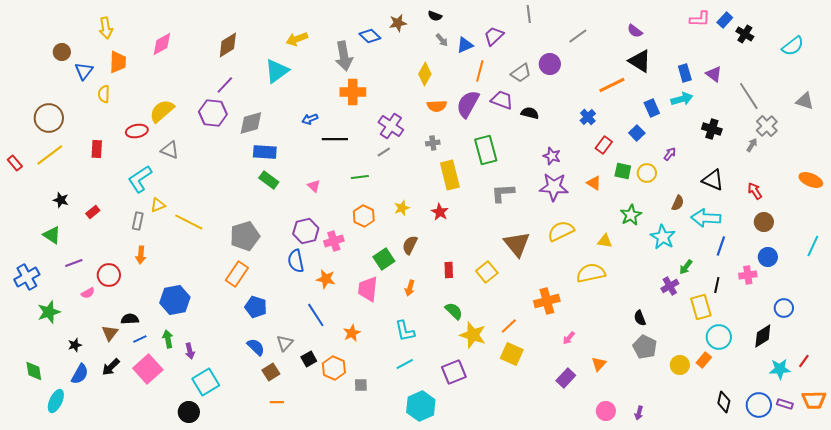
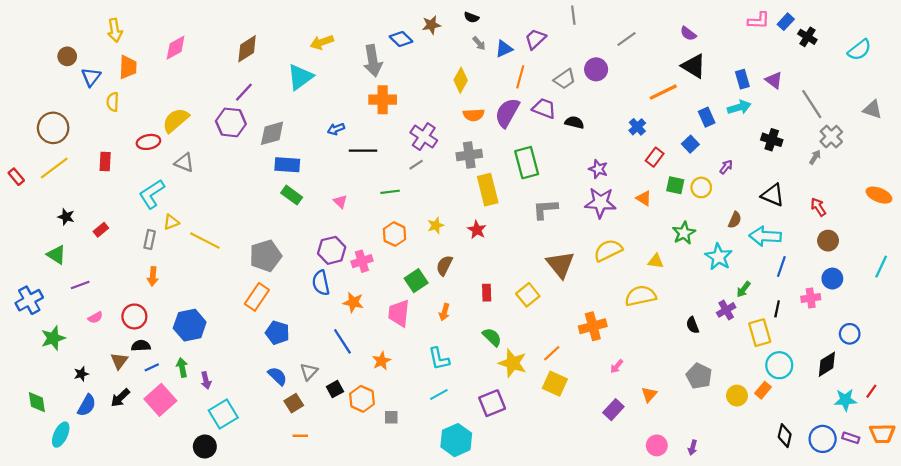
gray cross: (433, 143) -> (469, 155), size x1.6
red circle: (109, 275) -> (134, 316), moved
black semicircle: (640, 318) -> (693, 325), moved

